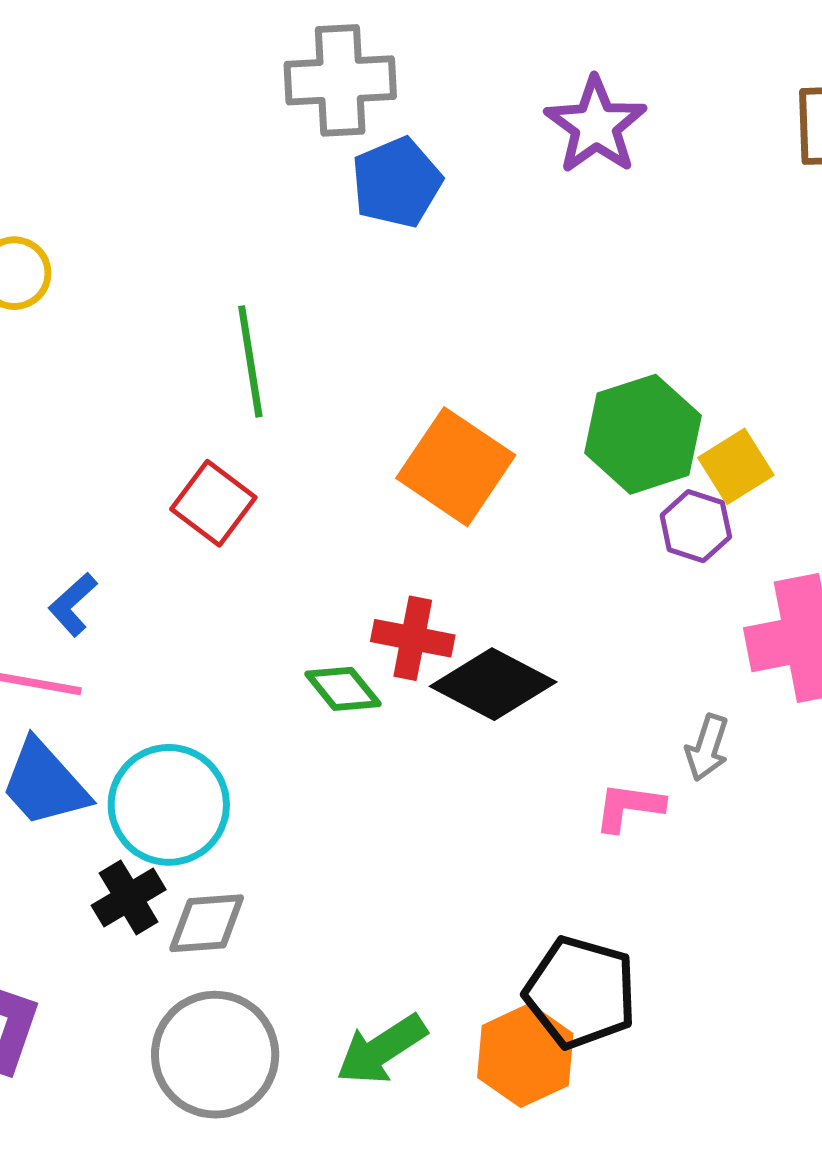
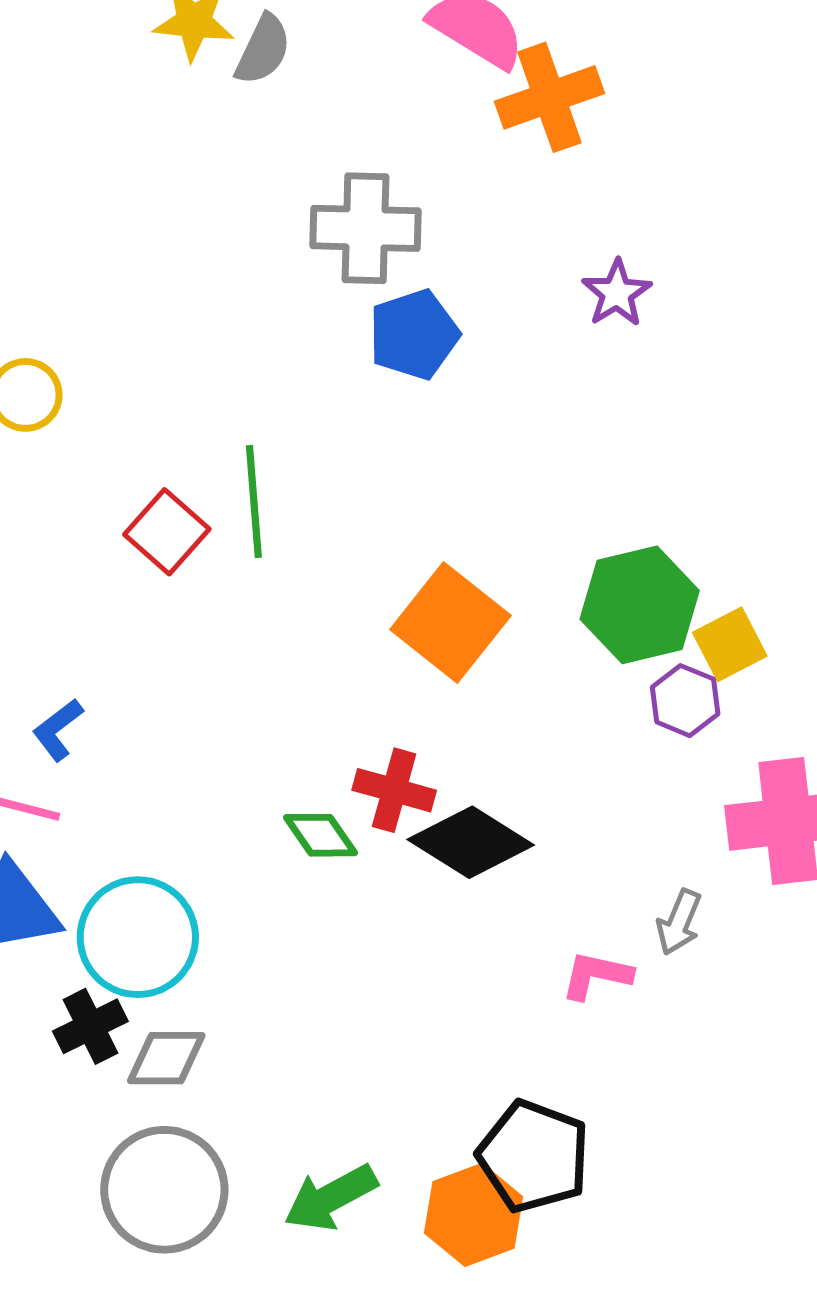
purple star: (596, 125) -> (617, 293), size x0.7
red square: (213, 503) -> (167, 532), moved

